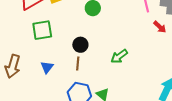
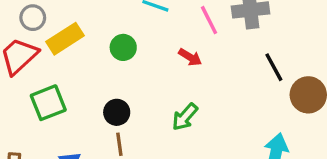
red arrow: (160, 27) -> (190, 57), moved

